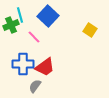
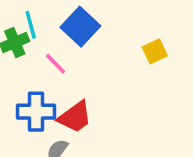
yellow square: (90, 30) -> (155, 51), turned 32

